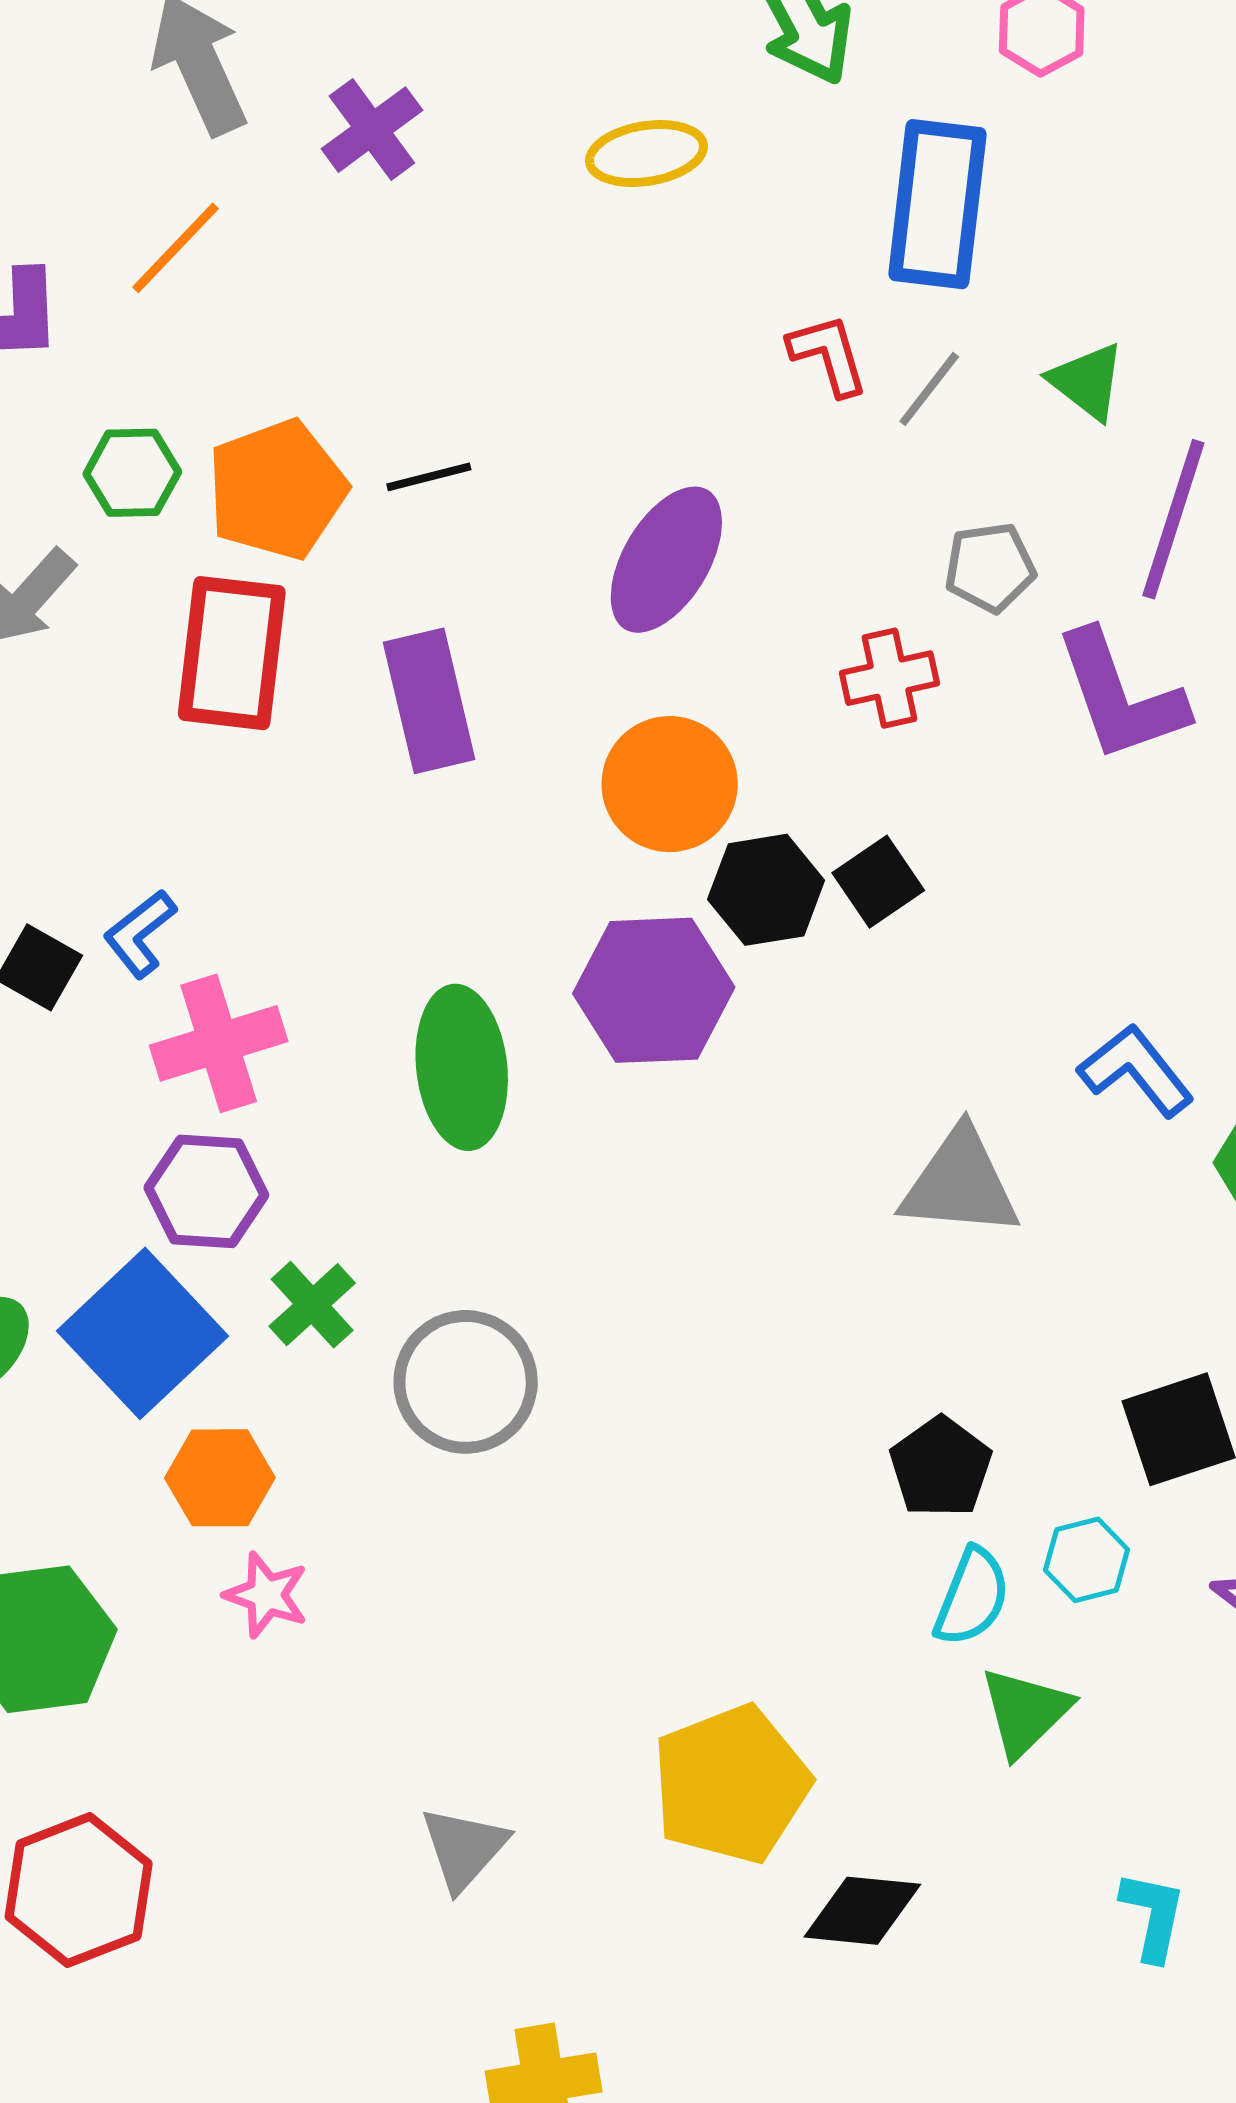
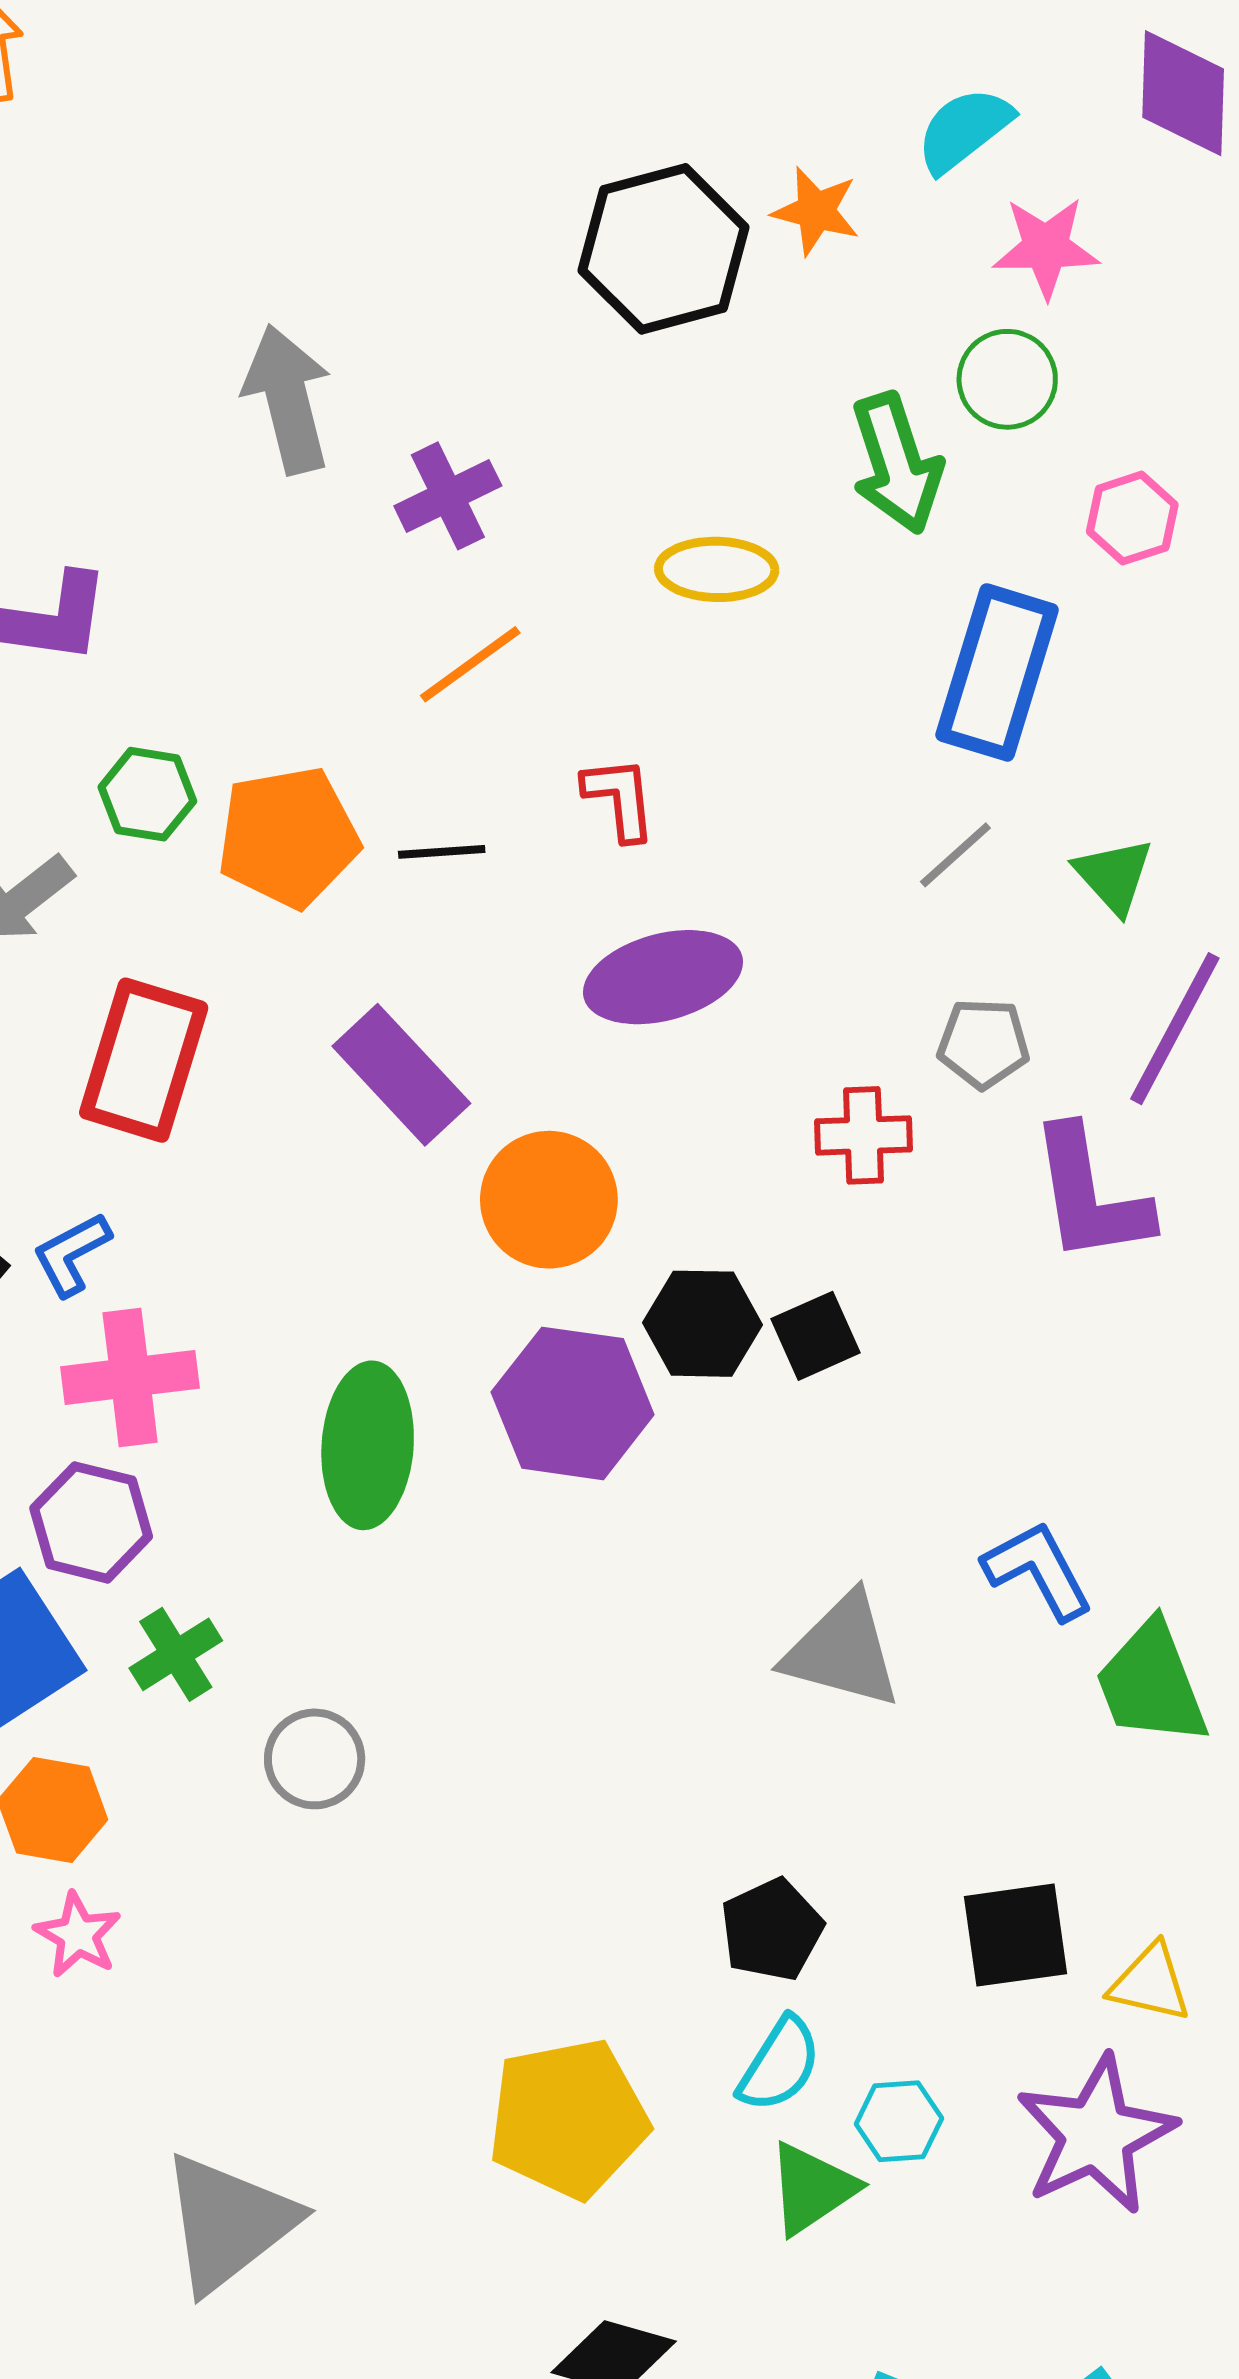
orange line: (176, 248) -> (470, 664), moved
red L-shape: (828, 355) -> (620, 798), moved
purple ellipse: (666, 560) -> (663, 977), turned 34
red rectangle: (232, 653) -> (144, 1060), moved
purple rectangle: (429, 701) -> (401, 1075), turned -40
orange circle: (670, 784) -> (549, 1200), moved
gray circle: (466, 1382) -> (315, 1759), size x0.7
cyan hexagon: (1087, 1560) -> (899, 2121), moved
yellow pentagon: (731, 1784) -> (568, 2118), moved
gray triangle: (464, 1848) -> (229, 2223), size x1.6

